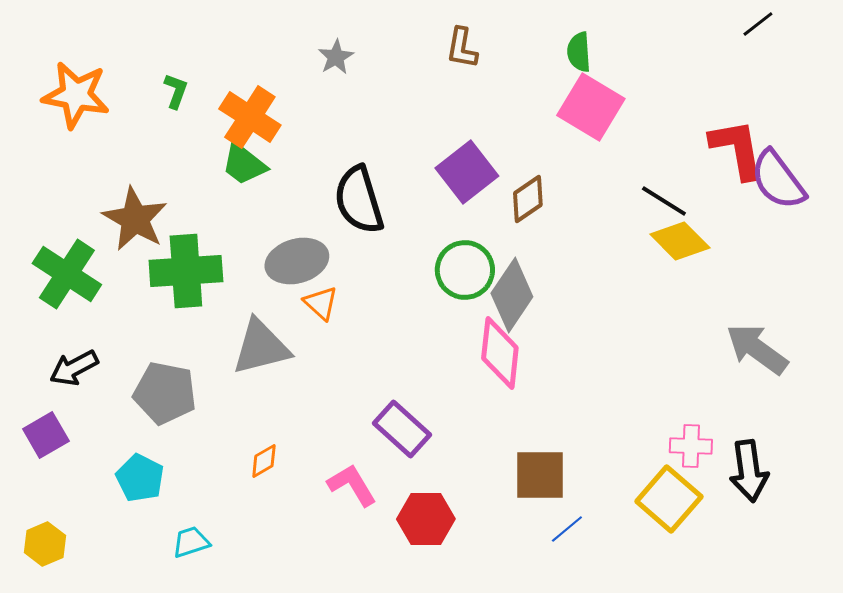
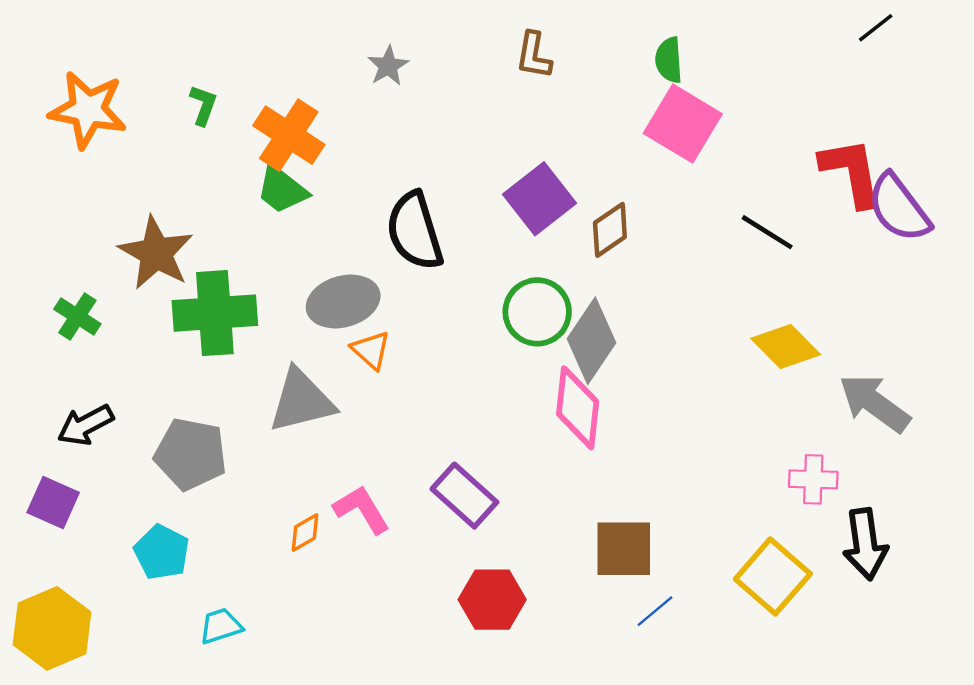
yellow diamond: (680, 241) -> (786, 347), moved
green cross: (67, 274) -> (77, 317), size x0.6
purple square: (46, 435) -> (53, 502), turned -36
pink cross: (691, 446) -> (813, 479), moved
pink L-shape: (352, 485) -> (362, 509), moved
yellow hexagon: (45, 544) -> (52, 628), size x1.6

